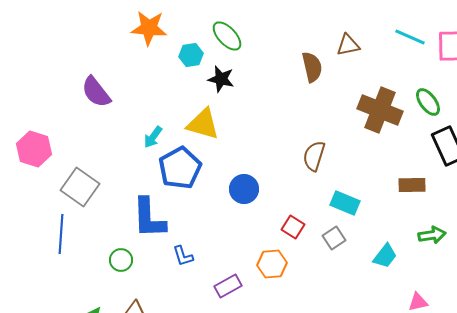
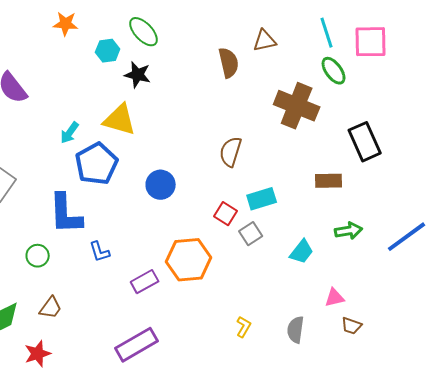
orange star: (149, 28) -> (66, 24), size x0.7
cyan line: (410, 37) -> (327, 33), turned 48
green ellipse: (428, 102) -> (334, 71), moved
cyan rectangle: (345, 203) -> (262, 199), turned -40
red square: (293, 227) -> (226, 214), moved
orange hexagon: (272, 264) -> (189, 260), size x1.5

